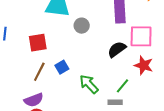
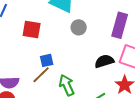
brown line: (39, 72) -> (41, 75), moved

